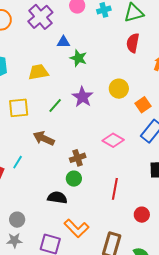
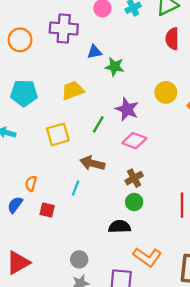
purple cross: (40, 17) -> (64, 28), turned -35
pink diamond: (113, 140) -> (134, 141), moved
cyan line: (18, 162) -> (75, 188), moved

